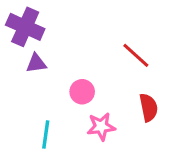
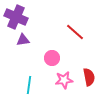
red line: (136, 55) -> (75, 32), moved
red semicircle: (149, 108) -> (89, 77), moved

